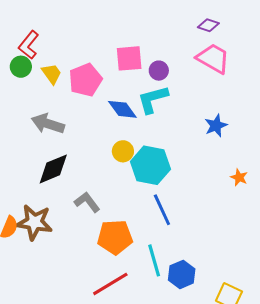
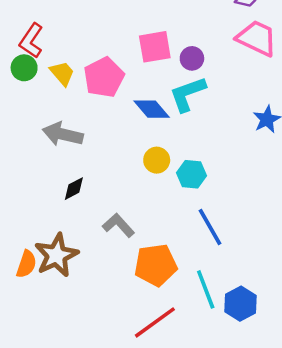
cyan hexagon: (150, 165) -> (191, 174), size x0.6
black diamond: (53, 169) -> (74, 189), size x0.6
brown star: (34, 222) -> (56, 255), turned -30

